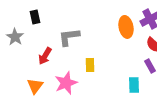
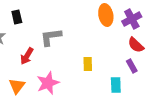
orange ellipse: (126, 27) -> (106, 15), moved
yellow rectangle: (90, 65) -> (88, 64), moved

